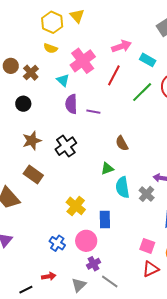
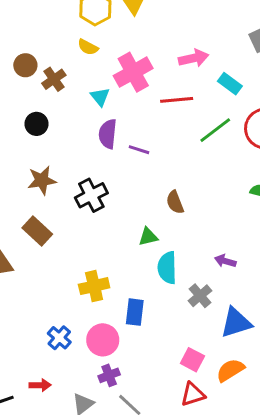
red line: (114, 75) -> (177, 100), turned 50
gray cross: (147, 194) -> (200, 296), moved
yellow cross: (76, 206) -> (94, 286), turned 30

